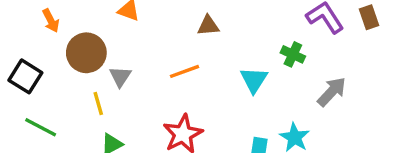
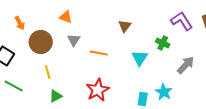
brown triangle: (208, 26) -> (125, 26), moved, turned -48
orange line: (185, 71) -> (99, 53), turned 30
gray triangle: (120, 76) -> (74, 40), moved

